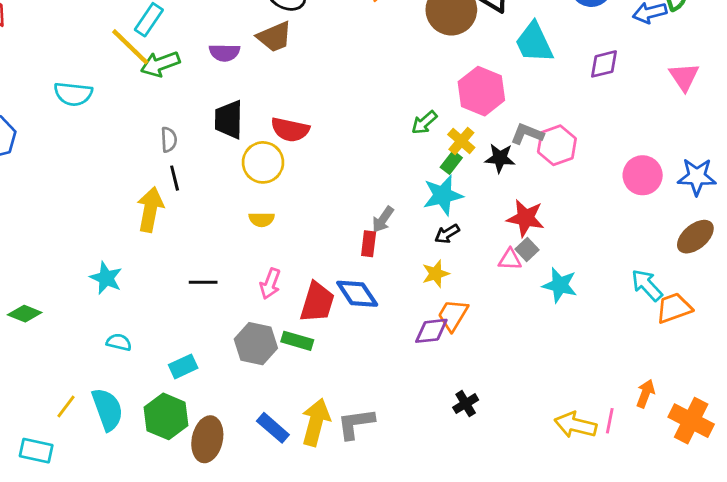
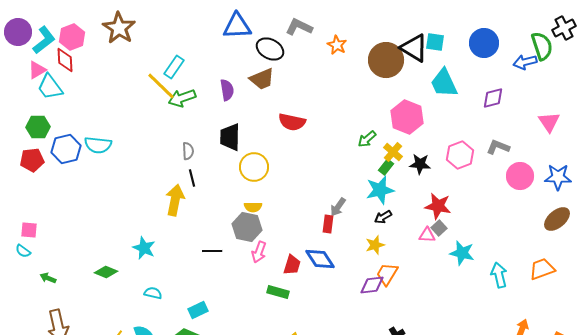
purple semicircle: (224, 53) -> (227, 90), turned -100
pink triangle: (684, 77) -> (549, 122), moved
cyan semicircle: (73, 94) -> (98, 145), moved
red semicircle: (290, 130) -> (292, 122), moved
gray L-shape: (527, 134) -> (498, 147), moved
cyan arrow: (647, 285) -> (499, 275), moved, turned 30
red trapezoid: (317, 302) -> (292, 265), size x0.7
green diamond: (25, 314) -> (106, 272), moved
gray hexagon: (256, 344) -> (247, 227), moved

